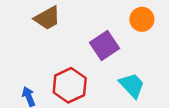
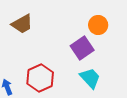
purple square: (105, 45) -> (82, 48), moved

